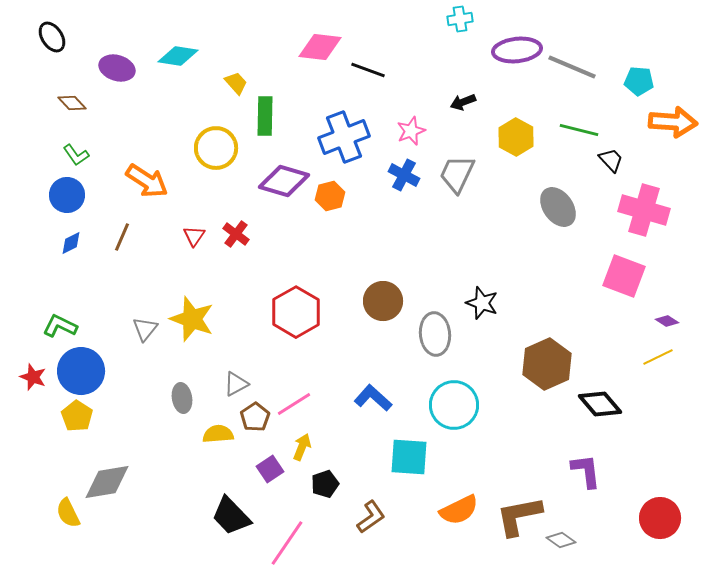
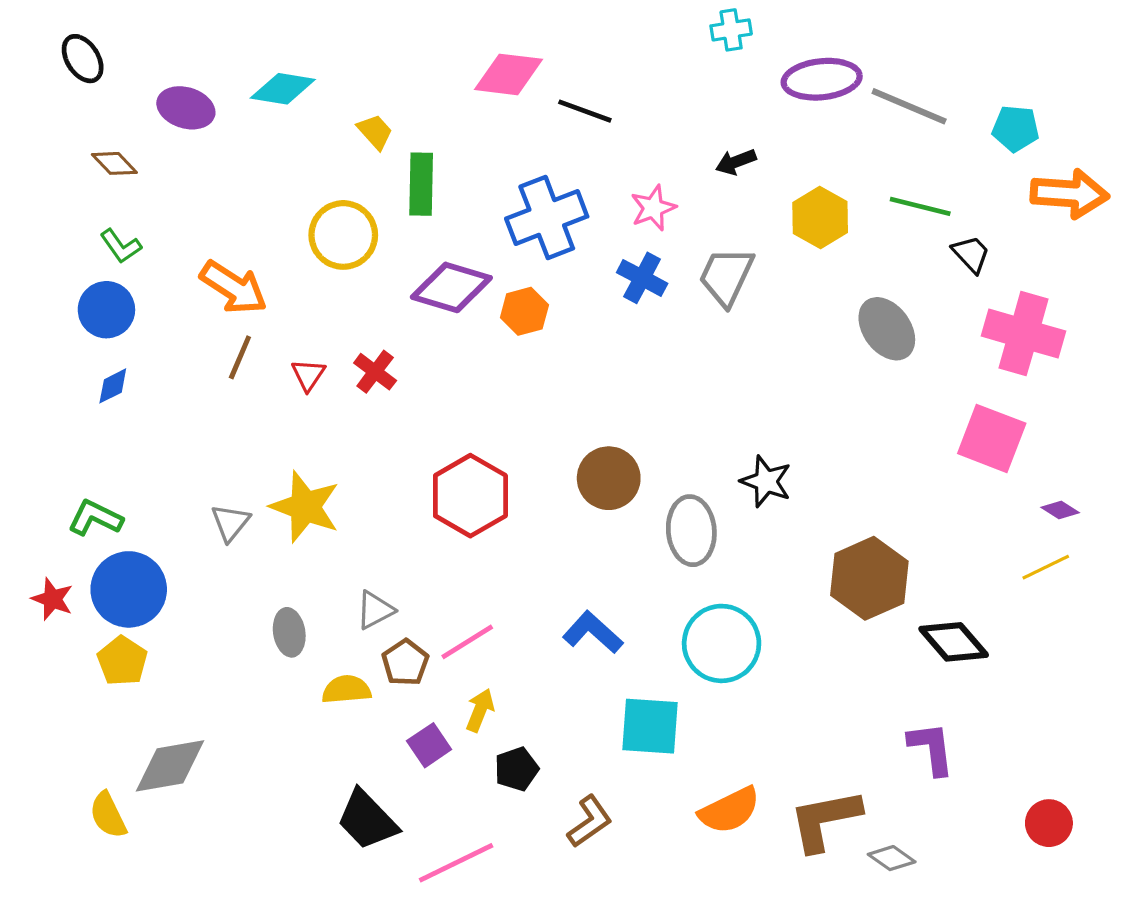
brown line: (122, 237) -> (240, 357), moved
red circle: (660, 518) -> (1049, 823), size x0.7
pink line: (287, 543) -> (456, 863), turned 30

